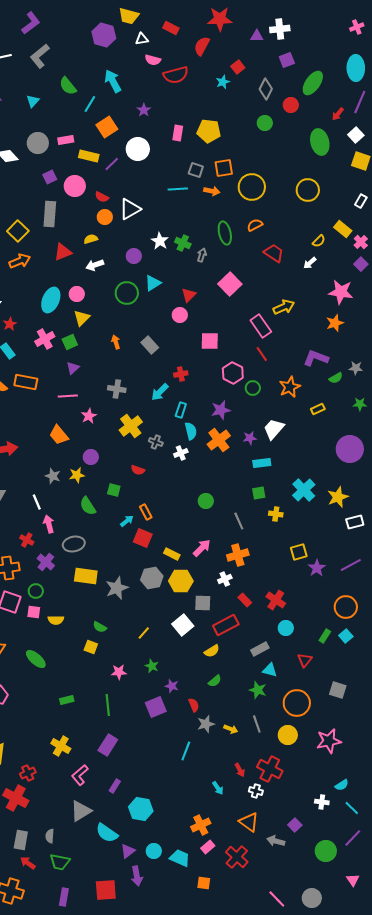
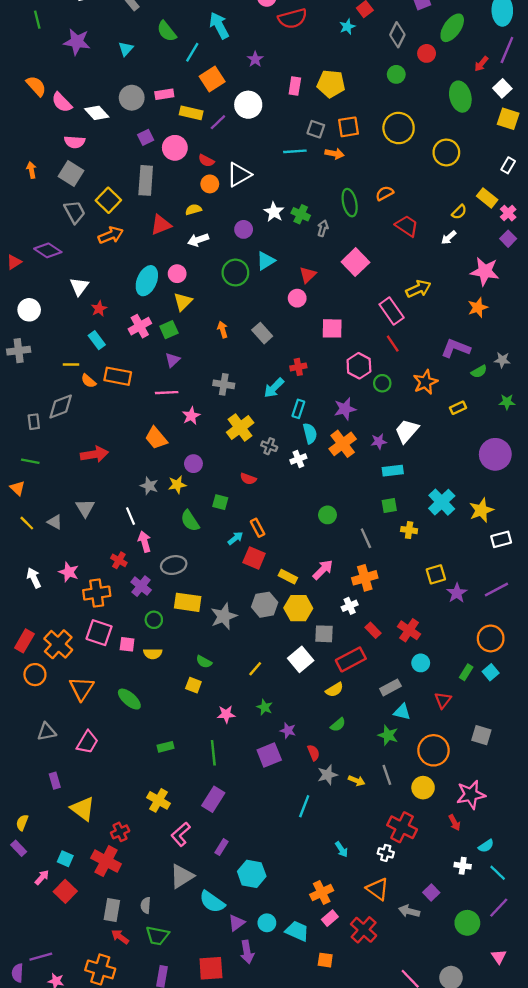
yellow circle: (252, 187) -> (399, 128), moved
green circle: (36, 591) -> (154, 620), moved
red arrow: (240, 770) -> (455, 823), moved

